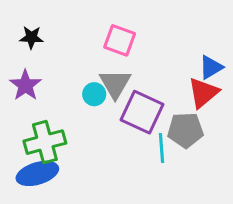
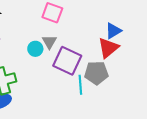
gray triangle: (115, 84) -> (49, 42), size x0.7

